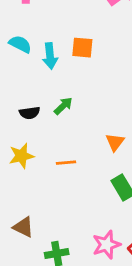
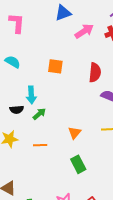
cyan arrow: (50, 56) -> (31, 95), moved
green arrow: (63, 106) -> (39, 114), moved

